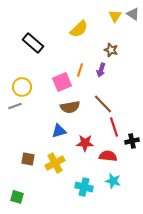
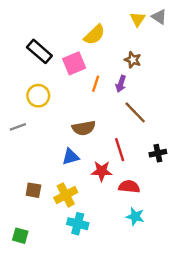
pink square: (62, 82) -> (74, 63), moved
yellow circle: (22, 87) -> (38, 96), moved
brown line: (103, 104) -> (135, 112), moved
red line: (114, 127) -> (120, 150), moved
black cross: (132, 141) -> (158, 153), moved
cyan cross: (84, 187) -> (78, 224), moved

